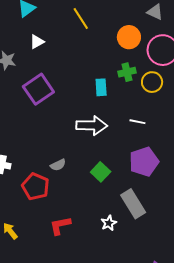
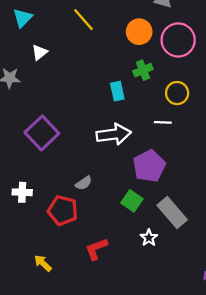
yellow circle: (152, 82) -> (177, 93), moved
purple square: (38, 89) -> (42, 133), moved
purple pentagon: (144, 162) -> (149, 166), moved
green square: (101, 172) -> (132, 201), moved

